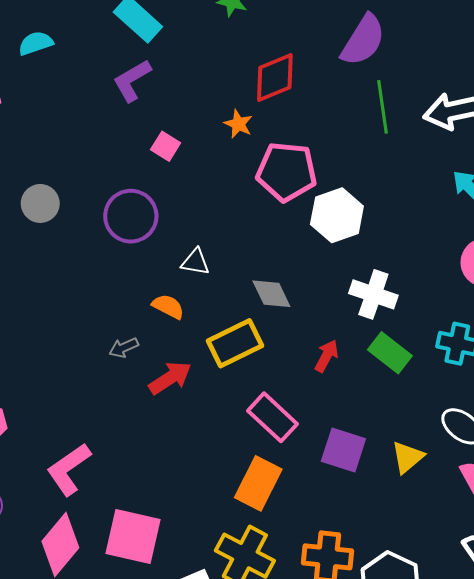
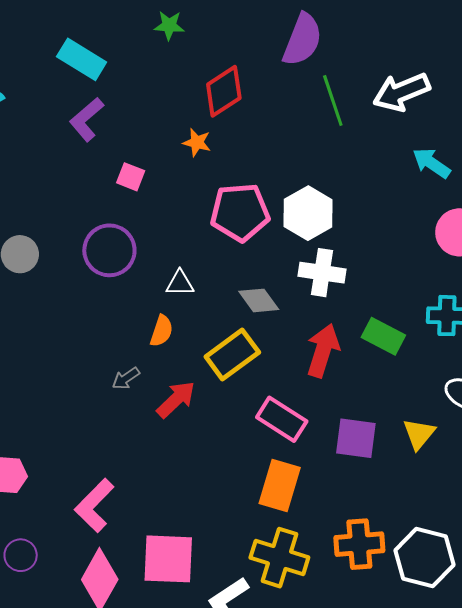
pink pentagon: (287, 172) -> (240, 212), moved
white cross: (373, 294) -> (322, 273), moved
orange semicircle: (168, 306) -> (161, 331), turned 92
red arrow: (327, 356) -> (323, 351), size x1.6

